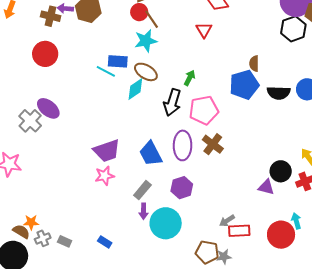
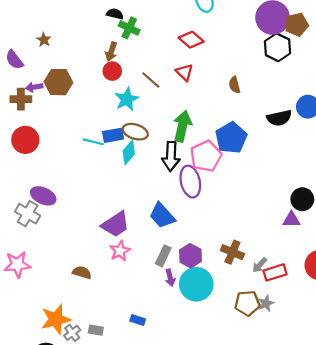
brown line: (152, 19) -> (151, 80), moved
blue rectangle: (118, 61) -> (113, 135), moved
brown semicircle: (254, 64) -> (235, 85), moved
green arrow: (190, 78) -> (182, 126), size x1.8
blue pentagon: (244, 85) -> (231, 138), moved
brown cross: (213, 144) -> (232, 252), moved
purple ellipse: (183, 145) -> (190, 182), moved
purple hexagon: (182, 188) -> (190, 256), moved
orange star: (31, 222) -> (56, 319), size x1.8
brown semicircle: (21, 231) -> (82, 272), moved

